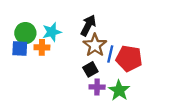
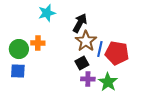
cyan star: (52, 32) -> (47, 13), moved
green circle: (25, 33) -> (19, 49), moved
blue square: (20, 48) -> (18, 71), moved

